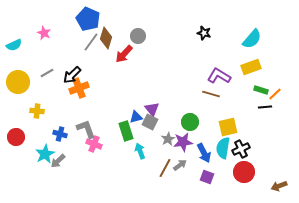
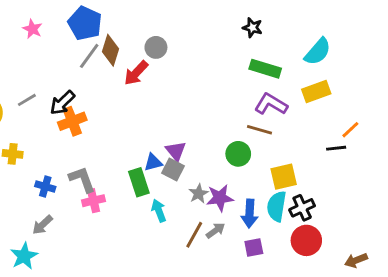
pink star: (44, 33) -> (32, 29), moved
black star: (204, 33) -> (252, 28), moved
green rectangle: (261, 90) -> (265, 69), moved, size x1.5
green circle: (190, 122) -> (238, 154), moved
pink cross: (94, 144) -> (93, 201), turned -35
blue arrow: (204, 153) -> (250, 213), turned 30
cyan star: (45, 154) -> (24, 256), moved
purple square: (207, 177) -> (254, 248), turned -32

